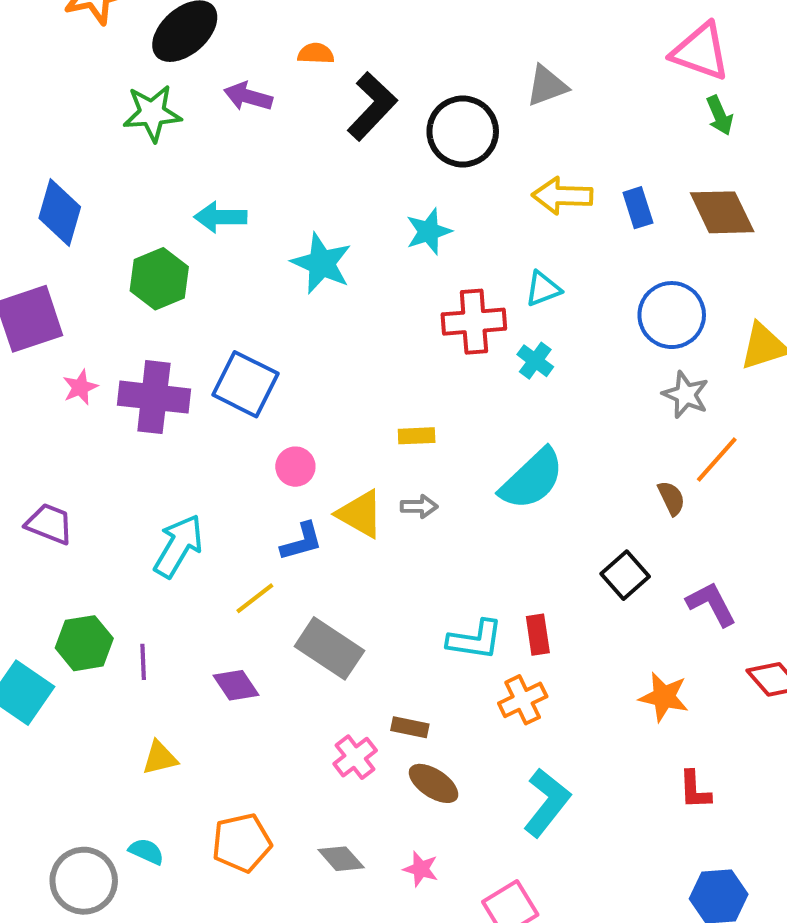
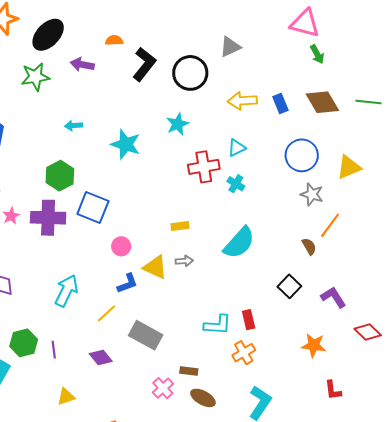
cyan arrow: (220, 217) -> (74, 126), size x0.7
green hexagon: (159, 279) -> (60, 176), moved

